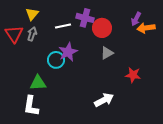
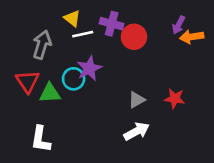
yellow triangle: (32, 14) -> (72, 18), moved, turned -32
red triangle: (14, 34) -> (28, 81), moved
gray arrow: (32, 34) -> (42, 45), size x1.5
gray triangle: (107, 53) -> (137, 100), moved
green triangle: (38, 83) -> (50, 93), moved

